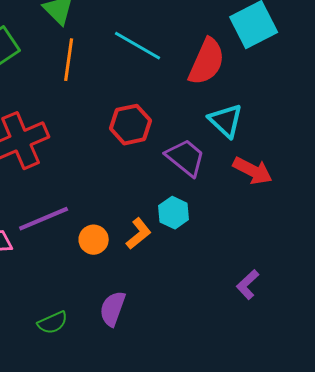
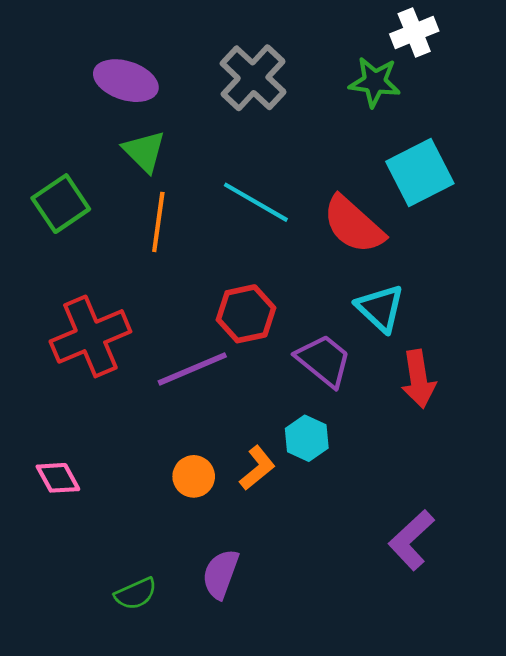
red semicircle: (207, 62) -> (353, 225), turned 108
red arrow: (253, 171) -> (418, 379), turned 54
purple line: (44, 219) -> (192, 369), moved
purple L-shape: (248, 285) -> (411, 540), size x1.4

